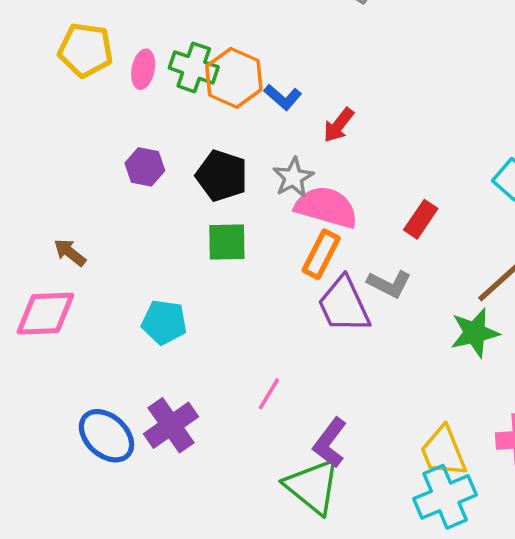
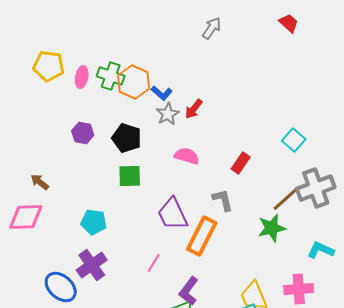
gray star: (293, 177) -> (168, 114), moved
pink semicircle: (326, 207) -> (187, 156), size x0.7
orange rectangle: (321, 254) -> (202, 236), moved, size x1.4
gray L-shape: (389, 284) -> (223, 200), turned -130
purple trapezoid: (344, 305) -> (173, 214), moved
purple cross: (171, 425) -> (92, 265), moved

